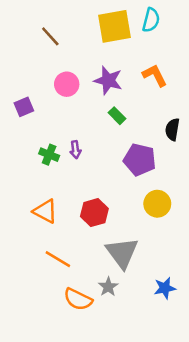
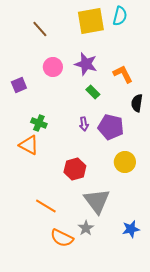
orange L-shape: (155, 75) -> (123, 74), moved
purple arrow: (75, 150) -> (84, 124), moved
orange triangle: (45, 211) -> (29, 145), moved

